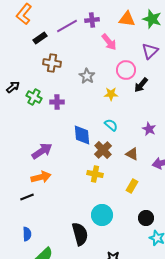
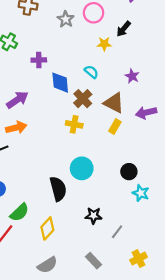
pink circle: (126, 70) -> (94, 13), moved
yellow star: (111, 94) -> (104, 44), moved
purple cross: (57, 102) -> (39, 60), moved
brown triangle: (132, 154) -> (114, 103), size x1.5
yellow rectangle: (132, 186) -> (115, 127), moved

